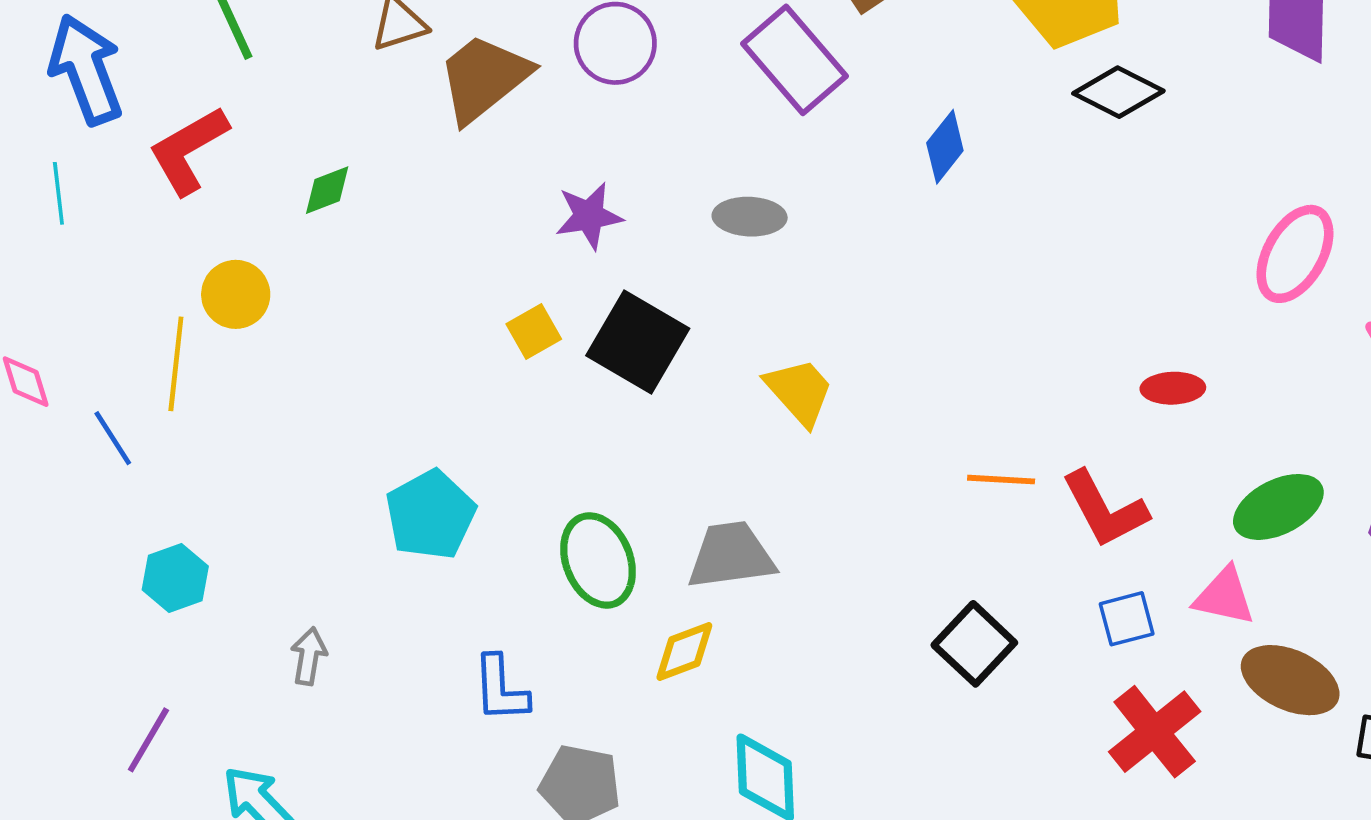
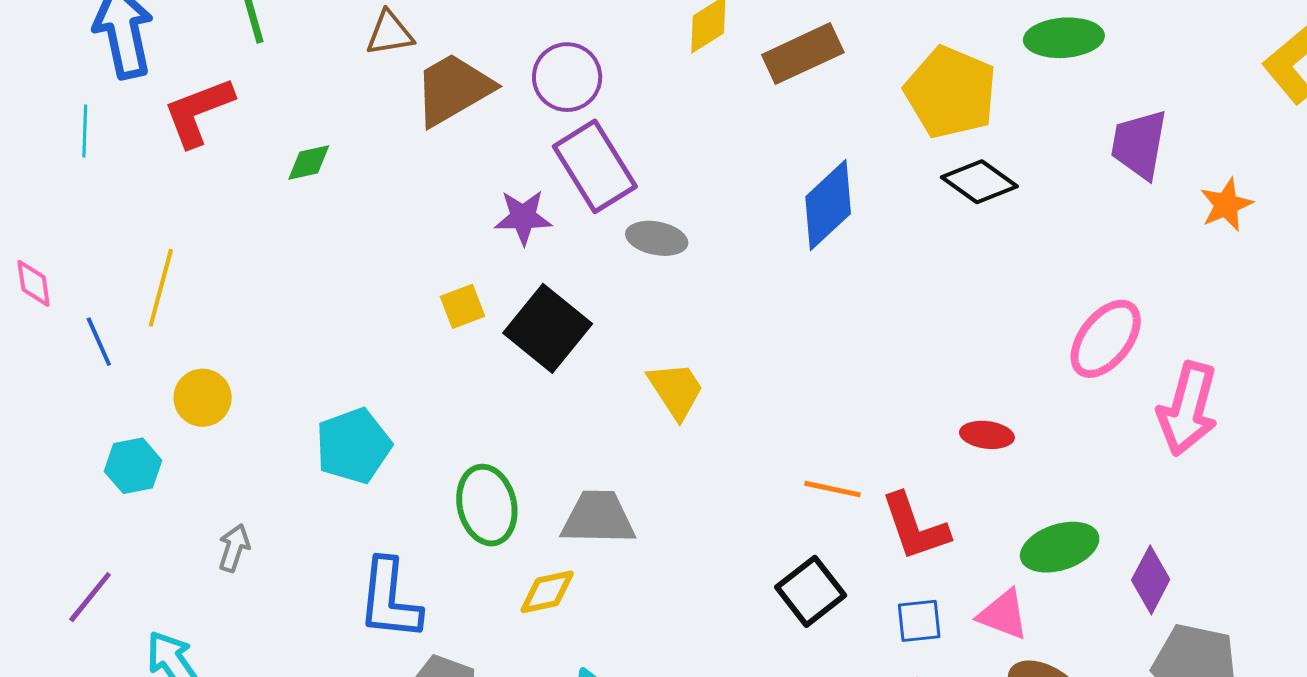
purple rectangle: (795, 60) -> (595, 166), moved
blue diamond: (945, 147) -> (828, 205), size x1.5
yellow circle: (236, 294) -> (203, 398), moved
black square: (974, 644) -> (811, 591), moved
blue L-shape: (501, 689) -> (389, 599), size x1.4

